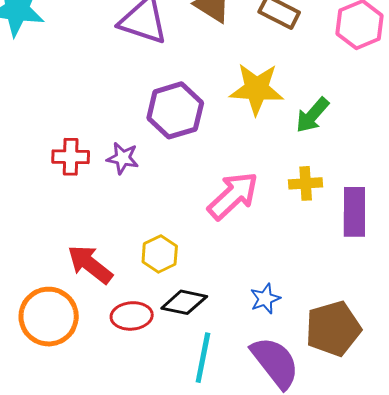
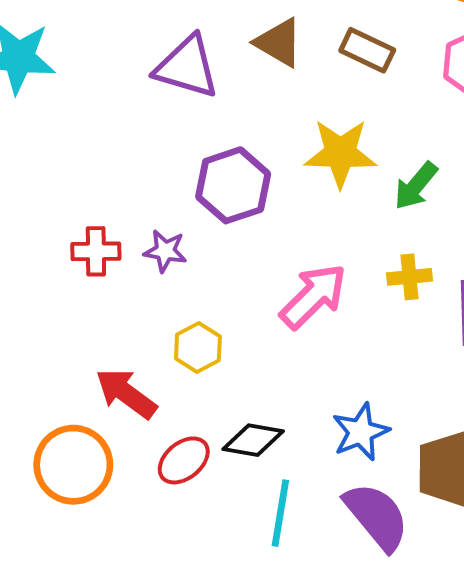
yellow hexagon: (160, 254) -> (198, 348), moved
blue star: (265, 299) -> (361, 432), size x1.4
red ellipse: (132, 316) -> (184, 460), turned -33

